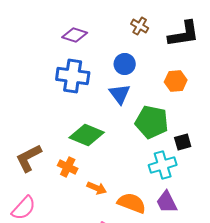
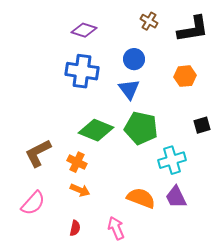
green pentagon: (152, 122) -> (141, 128), moved
black square: (183, 142) -> (202, 125), moved
orange arrow: (97, 188) -> (80, 190), moved

